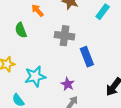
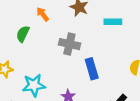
cyan rectangle: (103, 12) -> (113, 22), turned 49
green semicircle: (21, 30) -> (23, 34), turned 42

